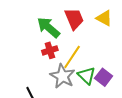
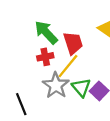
red trapezoid: (74, 19) -> (73, 43), moved

